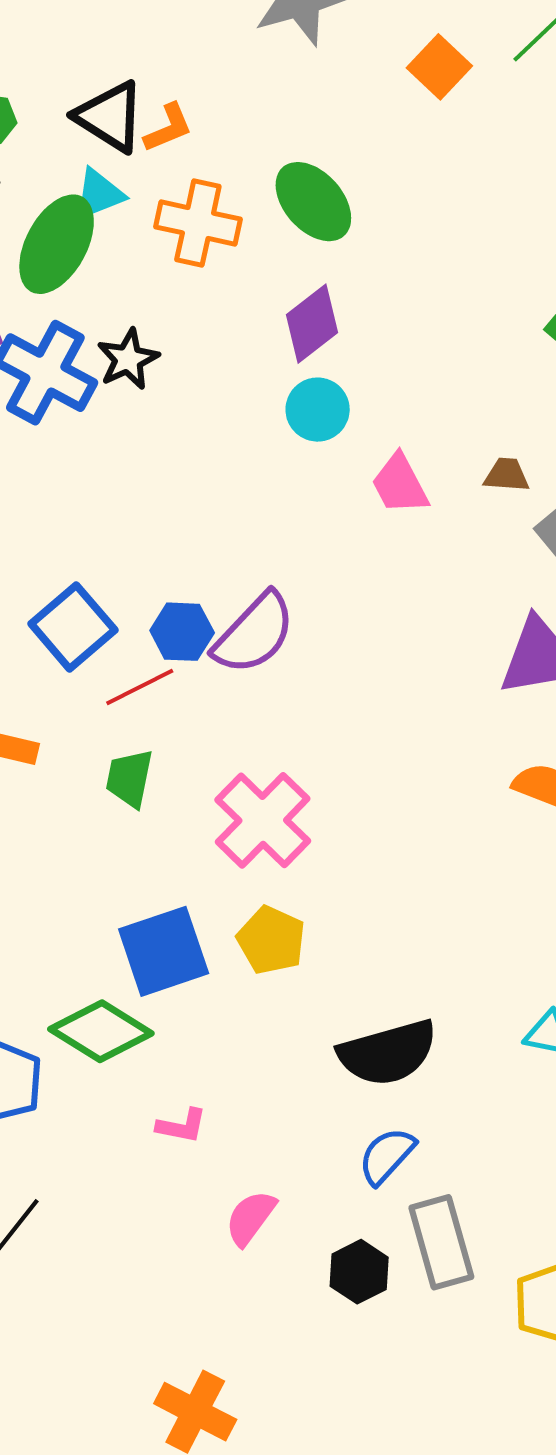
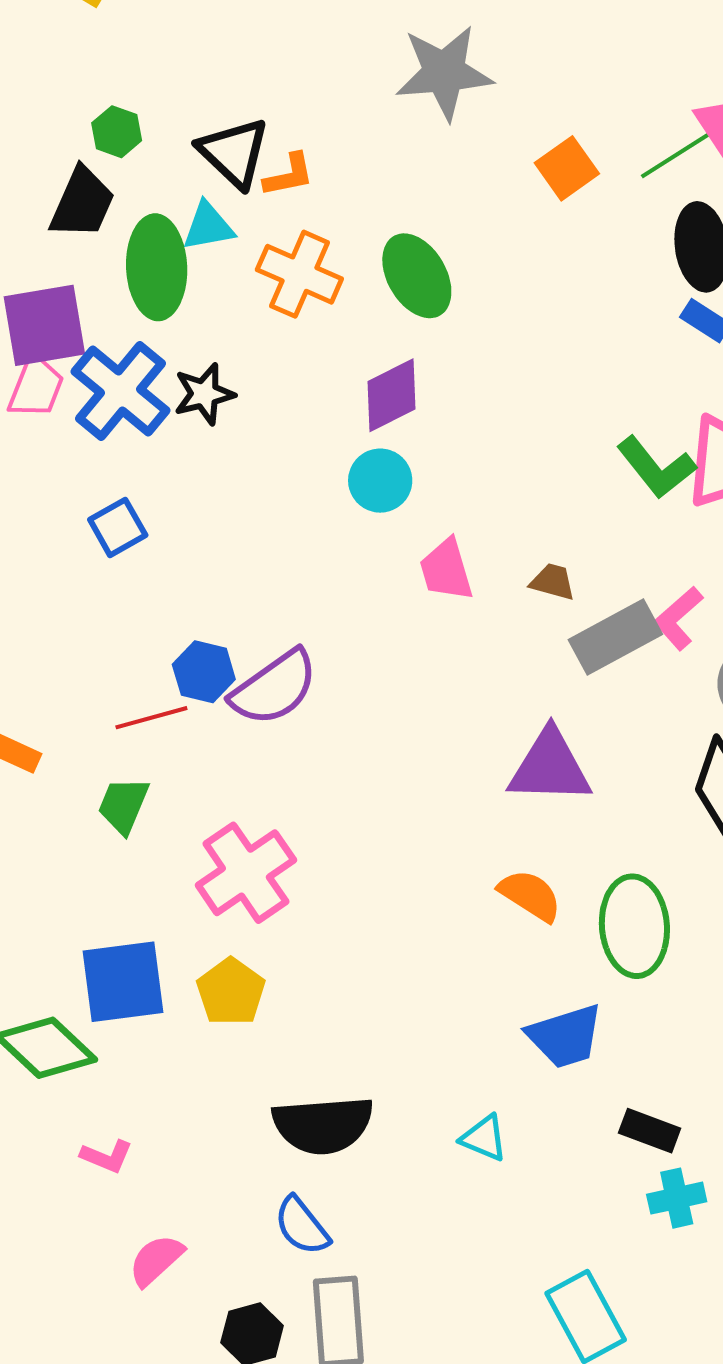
green ellipse: (57, 244) -> (157, 267), turned -42
blue square: (73, 627) -> (118, 527), moved, size x0.7
blue semicircle: (387, 1156) -> (302, 1226), turned -92

